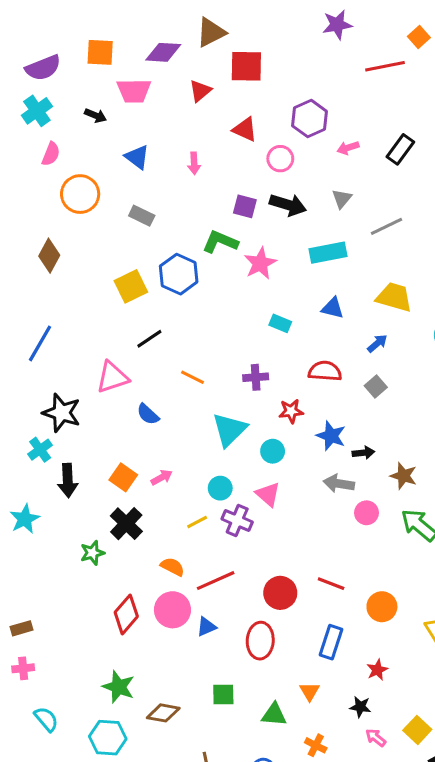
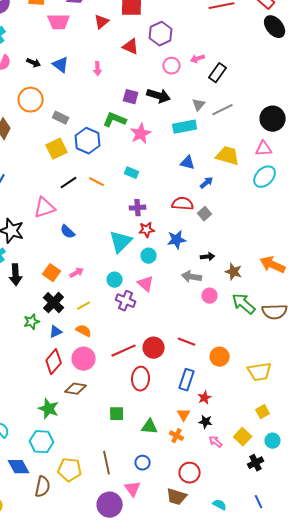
black arrow: (95, 115) -> (34, 63), moved
purple hexagon: (310, 119) -> (161, 34), moved
black rectangle: (400, 149) -> (218, 73), moved
pink circle: (280, 159) -> (172, 66), moved
orange circle: (80, 194) -> (31, 100), moved
gray triangle: (342, 199) -> (199, 105), moved
gray rectangle: (142, 216) -> (61, 118), moved
cyan rectangle: (280, 323) -> (132, 173), moved
blue arrow: (377, 343) -> (207, 183), moved
orange line: (192, 377) -> (97, 182), moved
gray square: (376, 387) -> (205, 214), moved
red star: (291, 411) -> (147, 230), moved
blue star: (331, 436) -> (177, 240), moved, turned -30
yellow line: (197, 522) -> (84, 306), moved
red line: (216, 581) -> (124, 351), moved
blue triangle: (206, 627) -> (56, 332), moved
red star: (377, 670) -> (205, 398), moved
orange triangle: (310, 691) -> (184, 415), moved
brown diamond: (163, 713) -> (76, 389), moved
orange cross: (316, 745) -> (177, 436), moved

